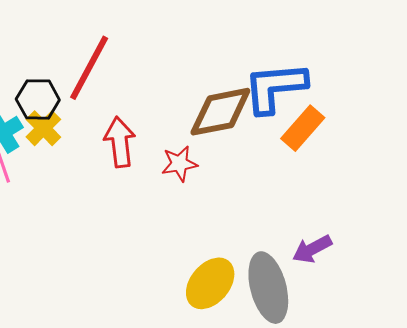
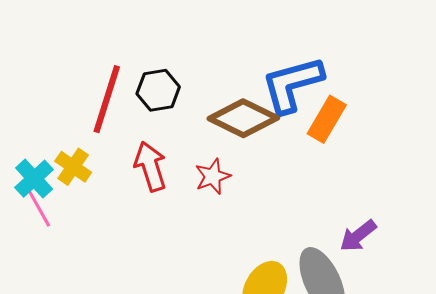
black hexagon: (38, 99) -> (158, 90), moved
brown diamond: (220, 112) -> (243, 118), turned 48

